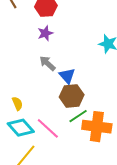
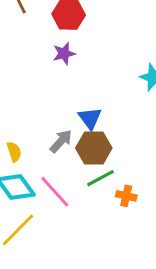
gray arrow: (47, 63) -> (61, 141), moved, turned 84
orange cross: (97, 127) -> (126, 196), size x0.5

